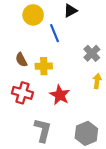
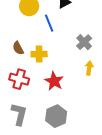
gray L-shape: (43, 130) -> (19, 114), moved
gray hexagon: (86, 133) -> (56, 116), moved

